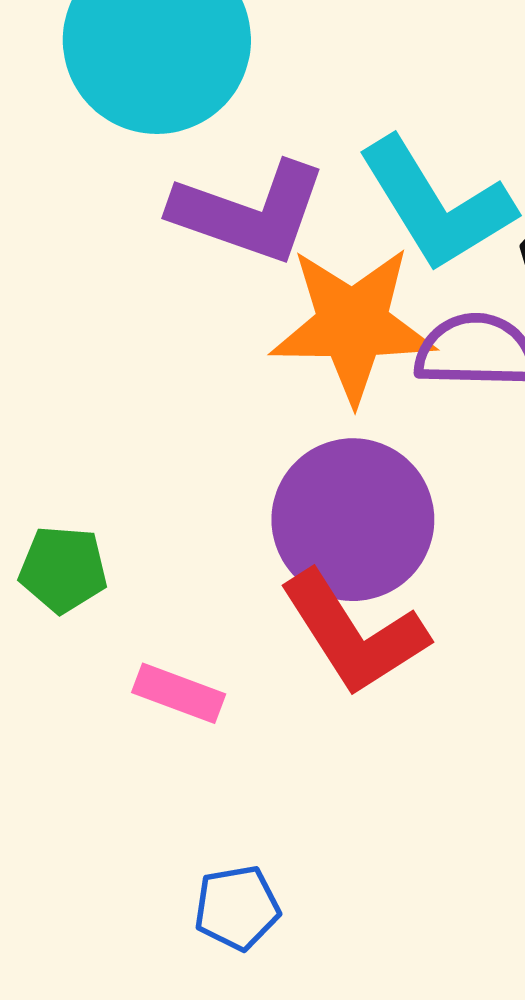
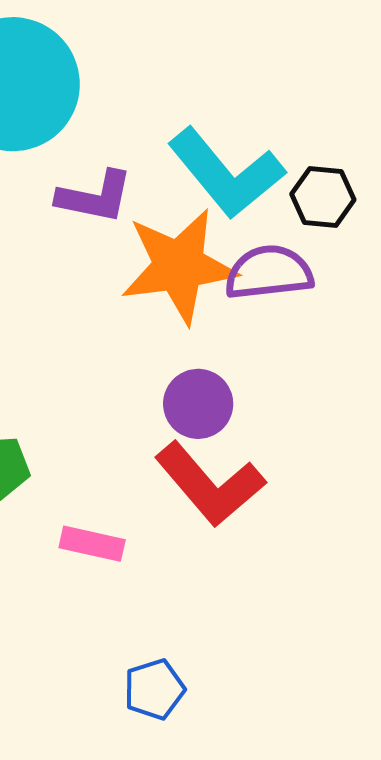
purple L-shape: (249, 212) -> (95, 197), size x0.7
purple circle: (353, 520) -> (198, 404), size x0.6

